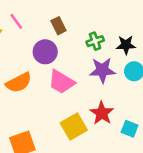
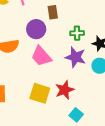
yellow square: (74, 127) -> (40, 93), turned 30
cyan square: (130, 129) -> (76, 115), moved

